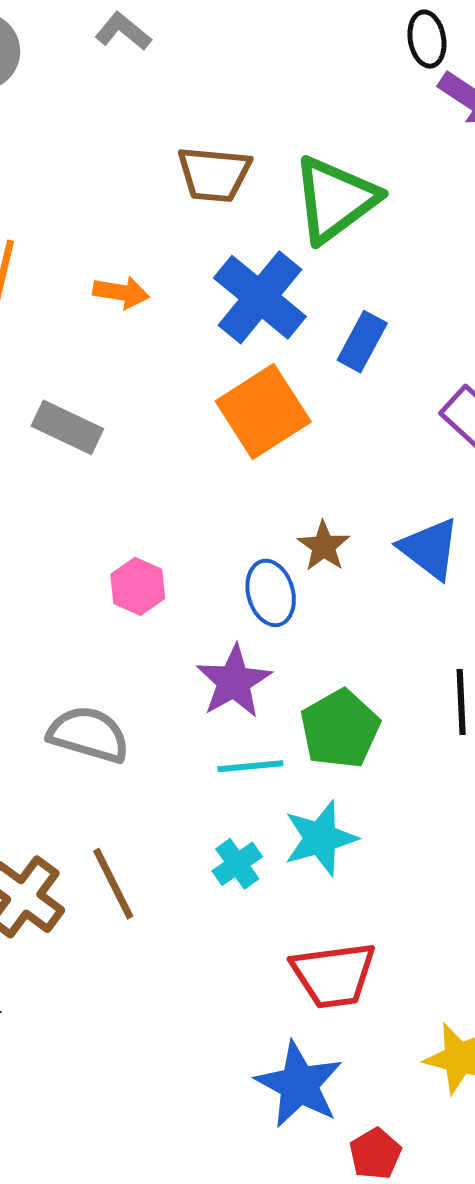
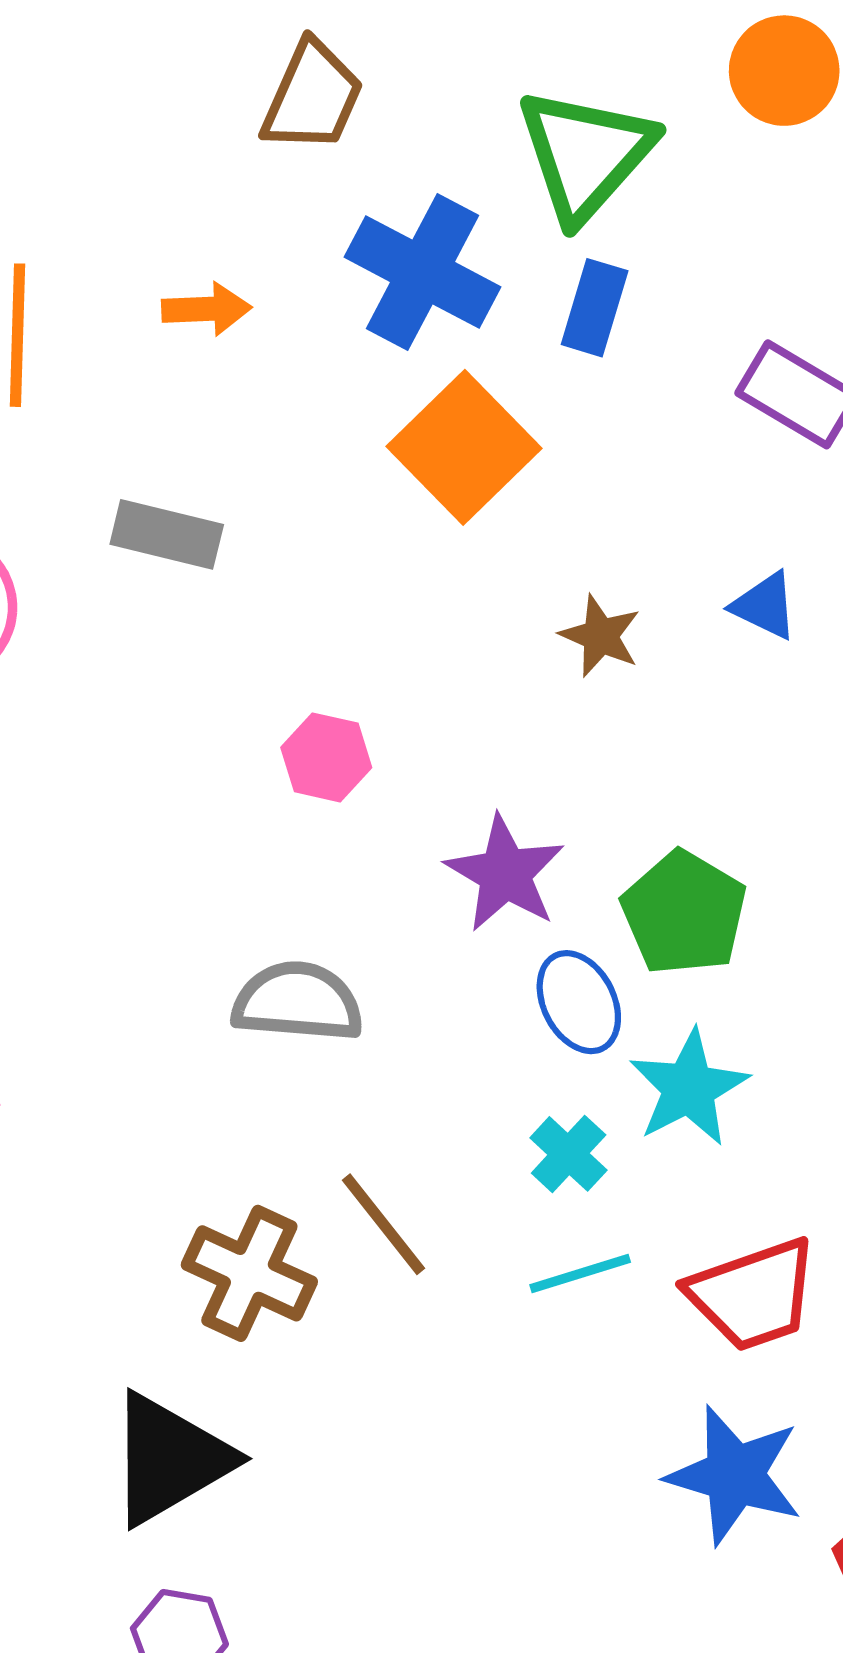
brown trapezoid: (214, 174) -> (312, 97), turned -60
green triangle: (335, 199) -> (585, 154), moved
blue triangle: (430, 549) -> (765, 606), size x0.7
blue ellipse: (271, 593) -> (579, 1002), moved
cyan line: (250, 766) -> (580, 1274), moved

